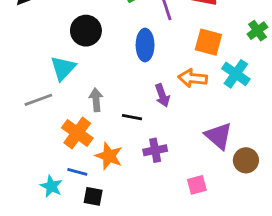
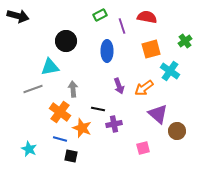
orange square: (208, 42) -> (151, 49), turned -30
cyan triangle: (63, 68) -> (50, 67), turned 36
orange arrow: (193, 78) -> (144, 88), moved, turned -42
black line: (132, 117) -> (98, 109), moved
cyan star: (51, 186) -> (29, 149), moved

